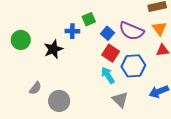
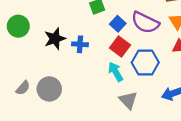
blue cross: (72, 31) -> (80, 44), moved
gray semicircle: (35, 88) -> (23, 88), moved
gray circle: (59, 101) -> (49, 89), moved

